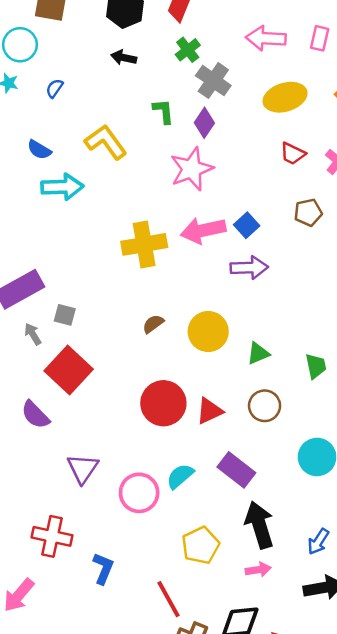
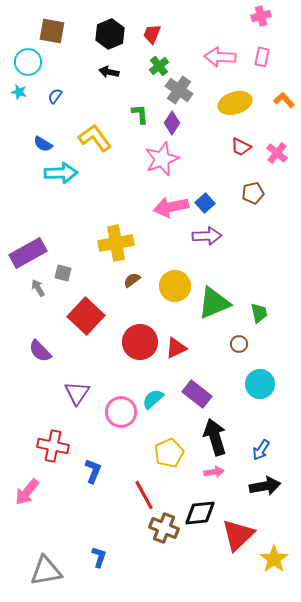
yellow cross: (144, 244) -> (116, 243), moved
green triangle: (258, 353) -> (214, 303), size x1.8
red square: (69, 370) -> (86, 316), moved
brown circle: (265, 406) -> (239, 344), moved, size x0.7

